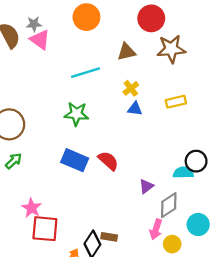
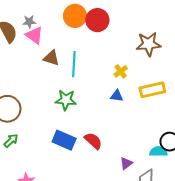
red circle: (151, 18) -> (97, 20), moved
brown triangle: (126, 52) -> (51, 58), moved, turned 30
cyan line: (86, 73) -> (74, 64), turned -70
yellow cross: (131, 88) -> (121, 71), moved
yellow rectangle: (176, 102) -> (152, 90), size x1.4

